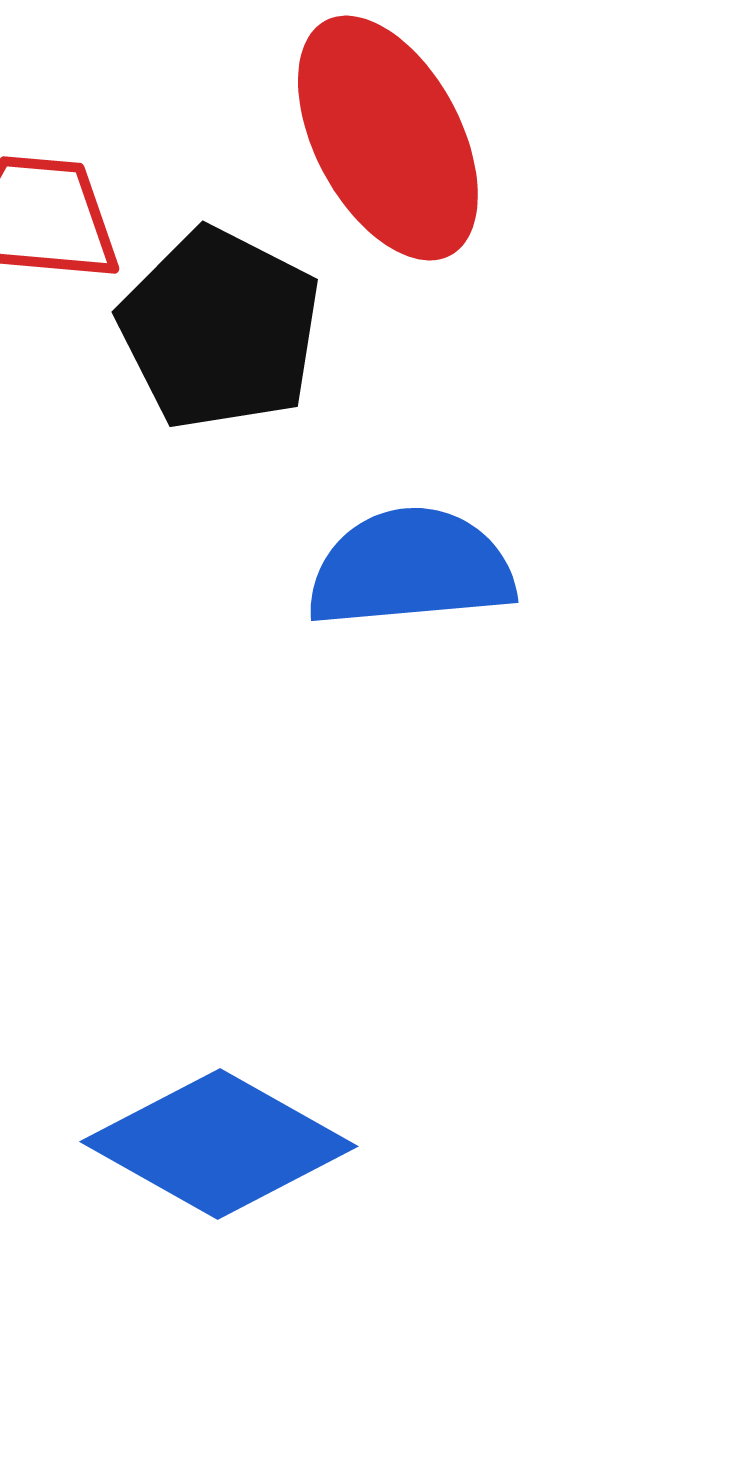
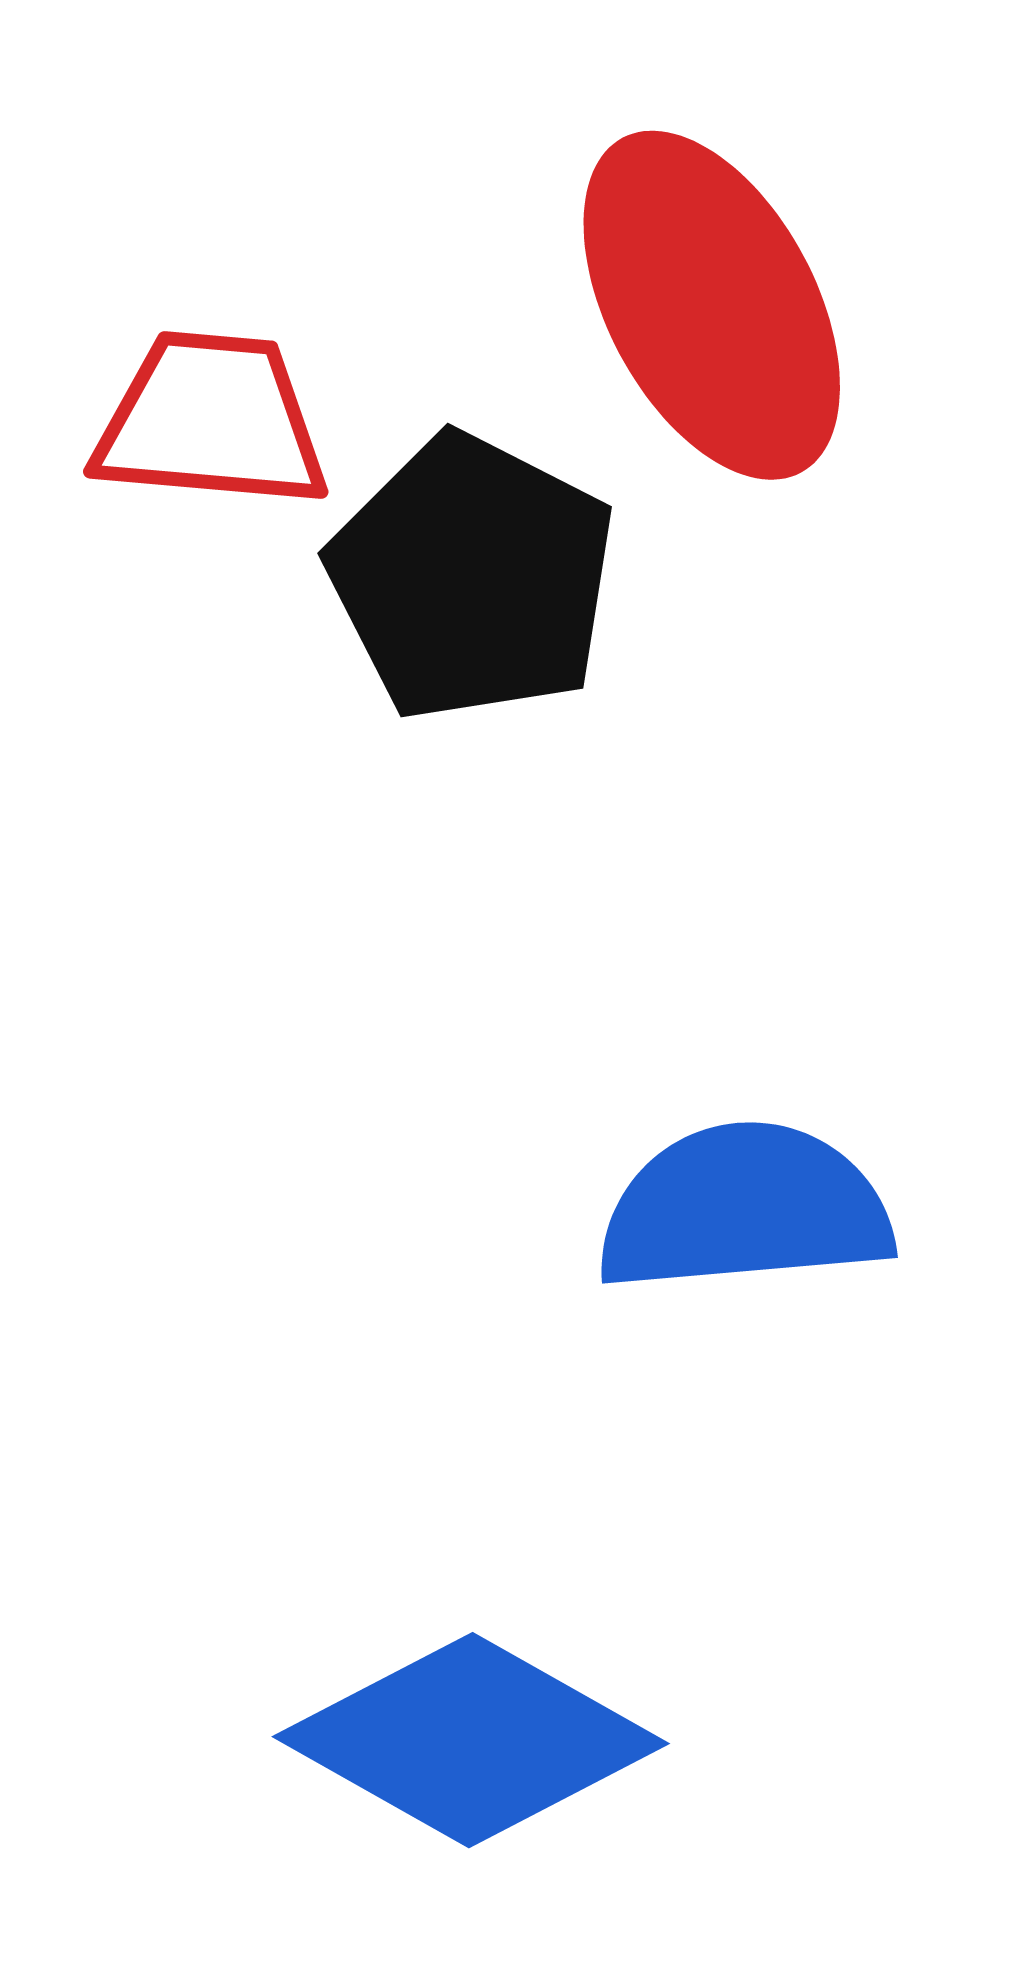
blue semicircle: (411, 568) -> (745, 1208), moved

